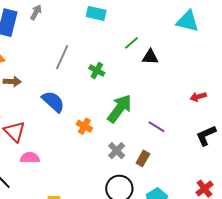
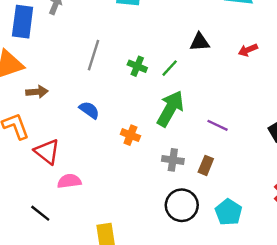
green line: (132, 43) -> (170, 68), moved
red arrow: (198, 97) -> (248, 50), moved
blue semicircle: (53, 102) -> (89, 110), size x0.7
gray cross: (117, 151) -> (173, 160), turned -30

